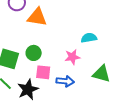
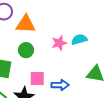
green circle: (34, 53) -> (26, 50), moved
pink star: (72, 57) -> (59, 43), moved

